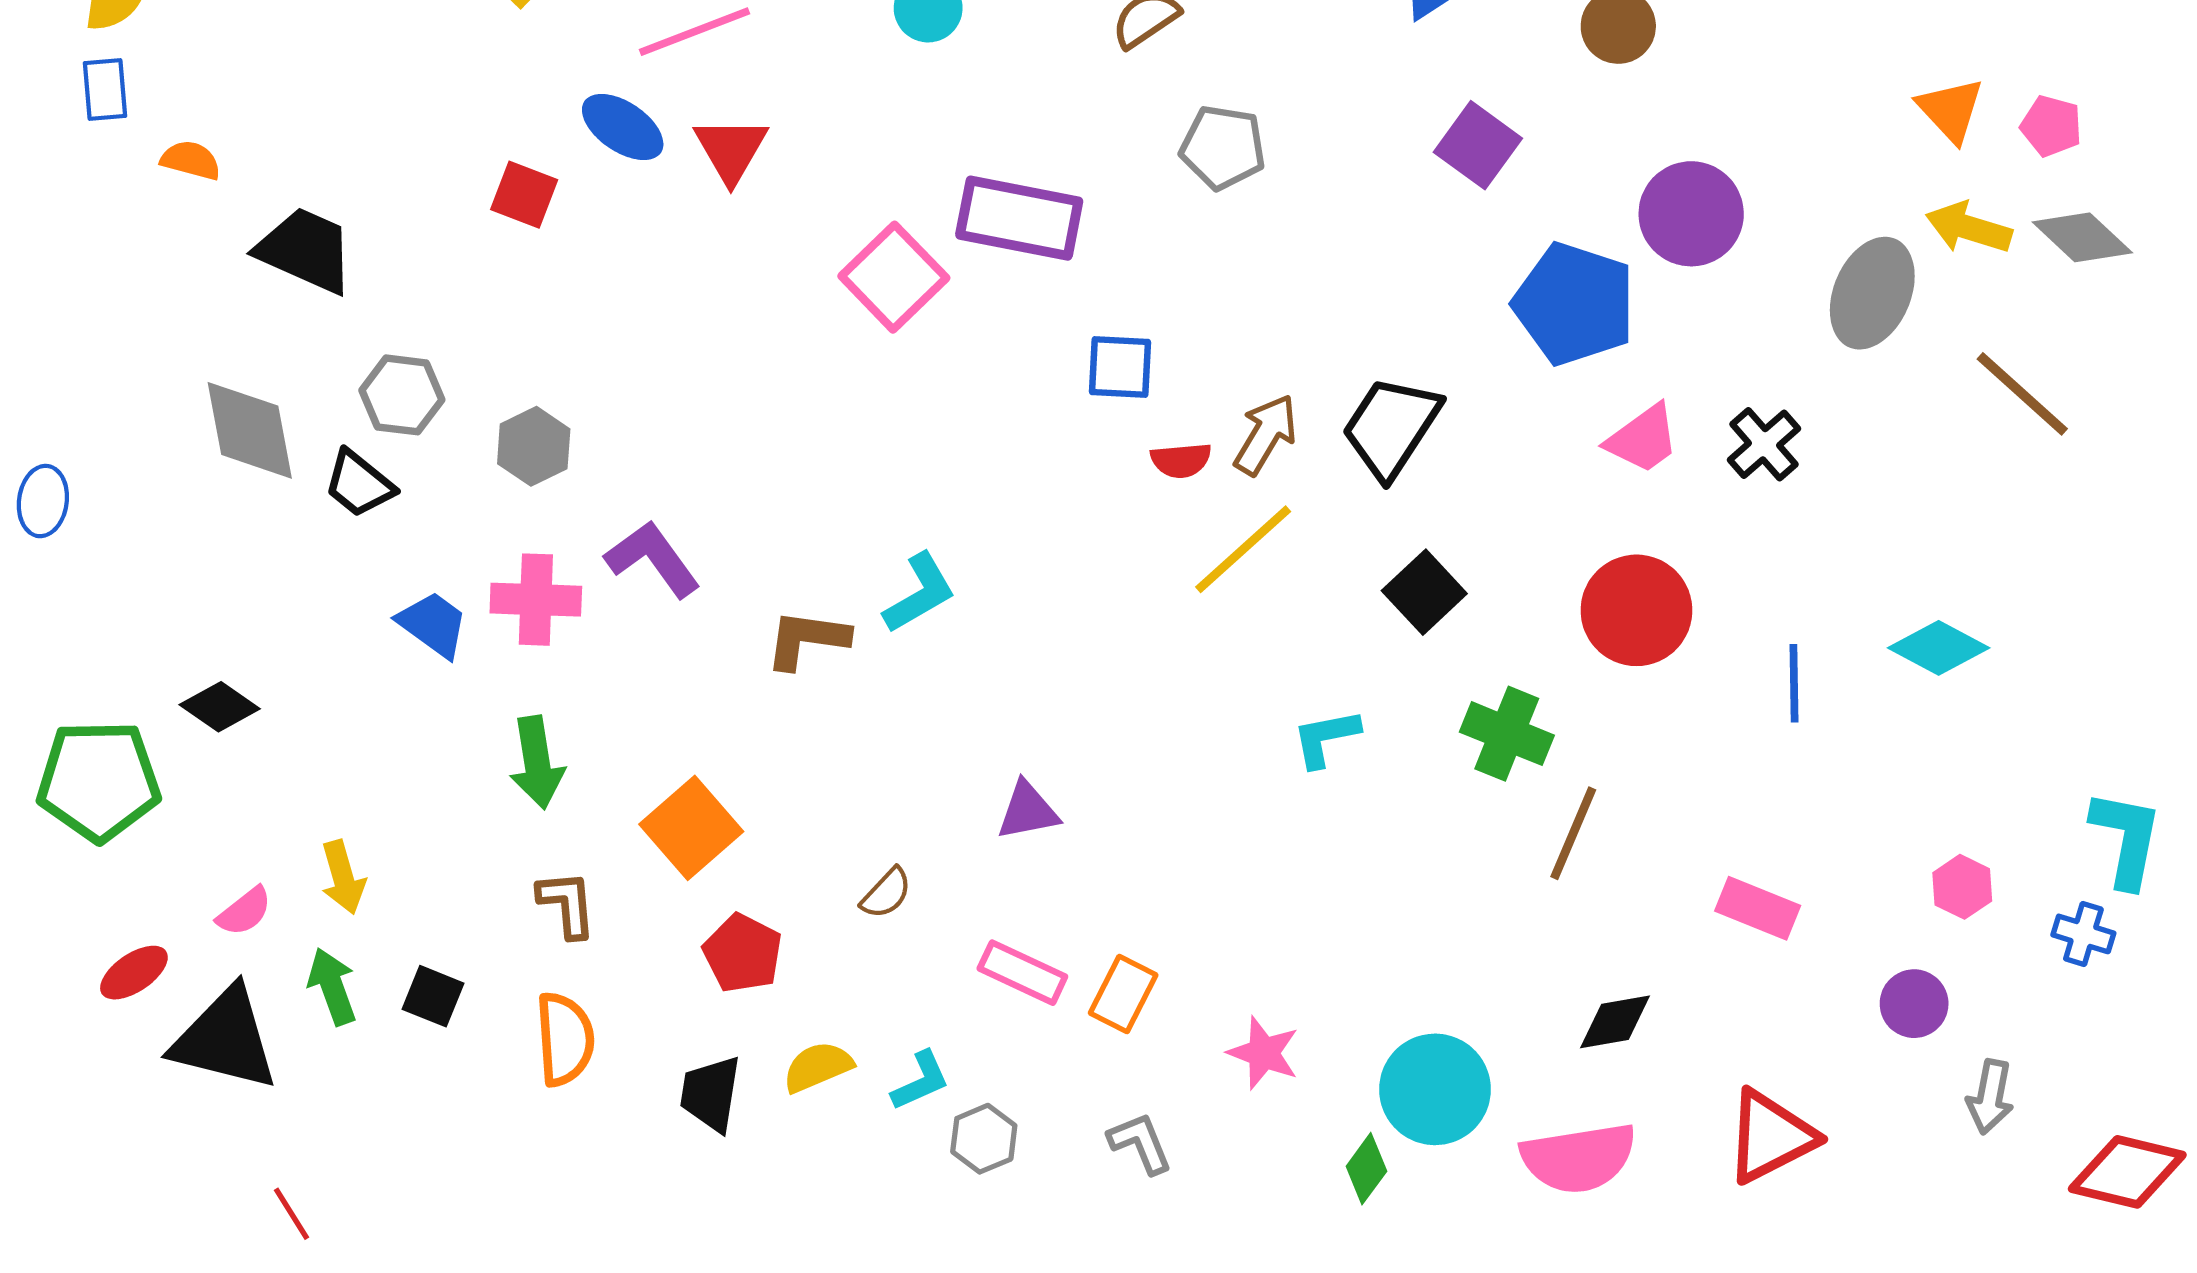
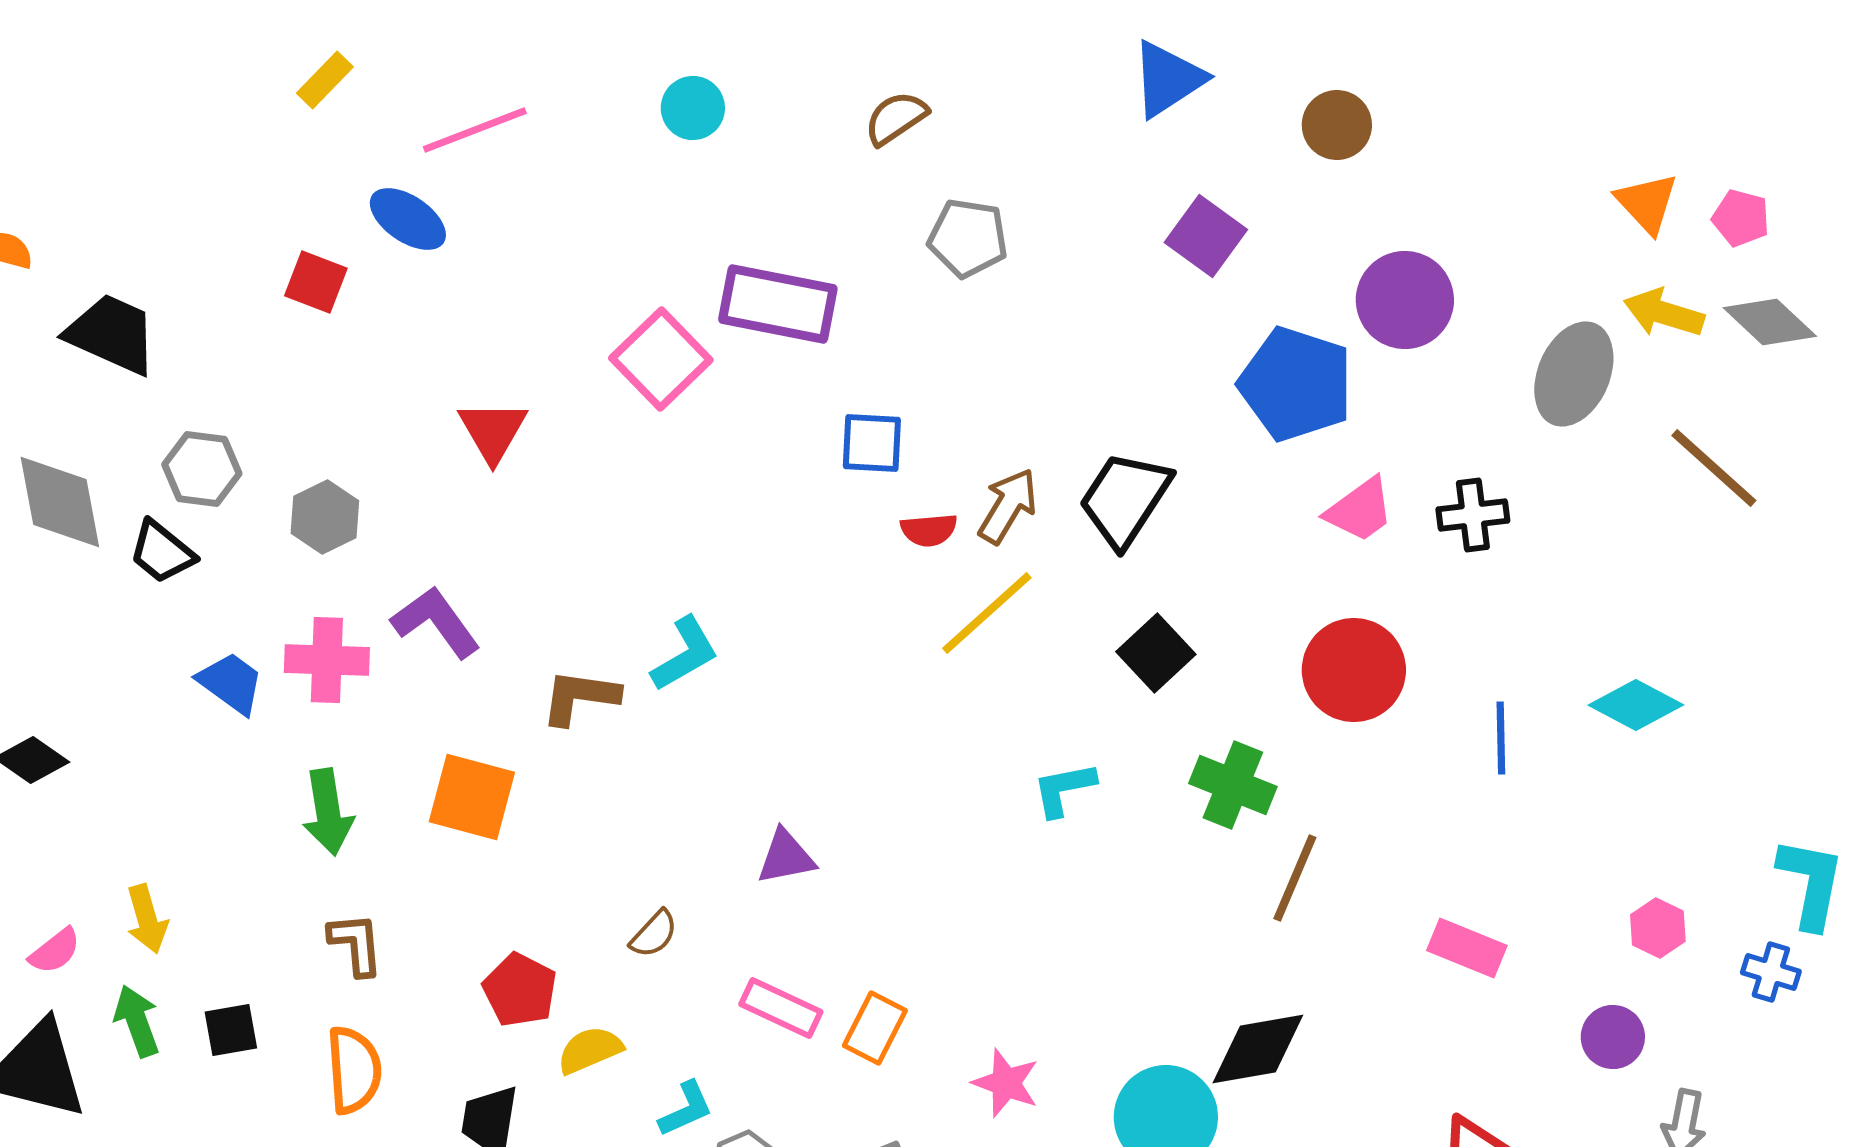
red triangle: (731, 150) -> (493, 431), moved
black cross: (1764, 444) -> (1473, 515), turned 34
orange square: (691, 828) -> (472, 797), moved, turned -34
black square: (433, 996) -> (231, 1030), turned -32
black diamond: (1615, 1022) -> (1258, 1049), moved, size x1.4
yellow semicircle: (818, 1067) -> (590, 1050), moved

